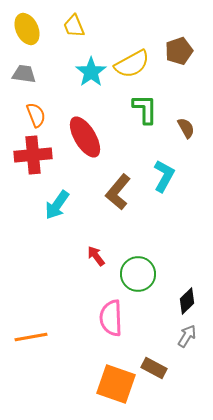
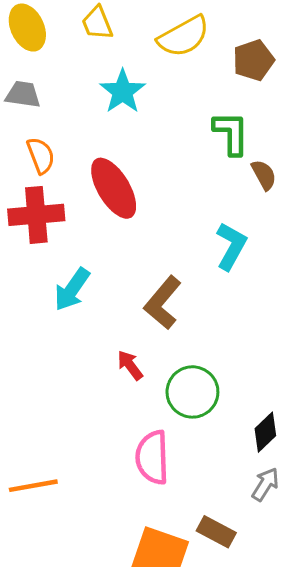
yellow semicircle: (132, 64) -> (184, 36), moved
green L-shape: (145, 109) -> (231, 133), moved
brown L-shape: (118, 192) -> (163, 303), moved

